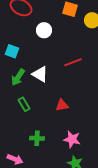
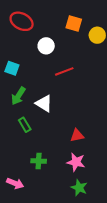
red line: (73, 62) -> (64, 71), moved
white triangle: (40, 74) -> (44, 103), moved
red triangle: (62, 105) -> (77, 135), moved

